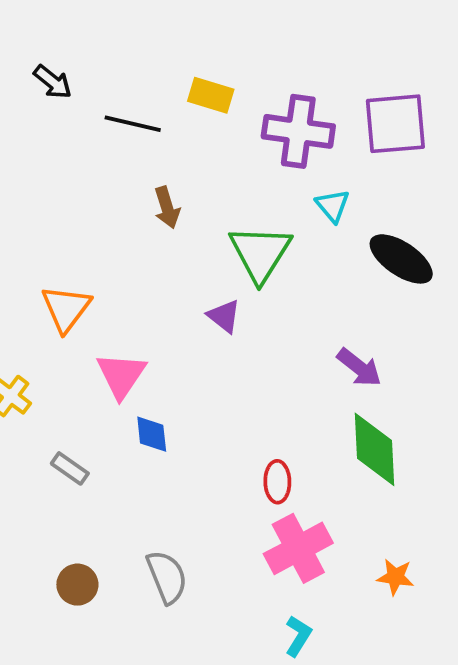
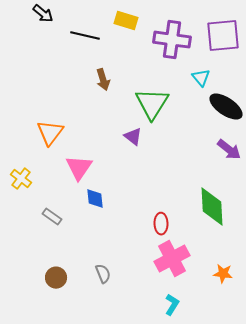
cyan triangle: (333, 206) -> (201, 78), moved
purple arrow: (359, 367) -> (229, 150), moved
gray semicircle: (167, 577) -> (103, 274), size x0.7

